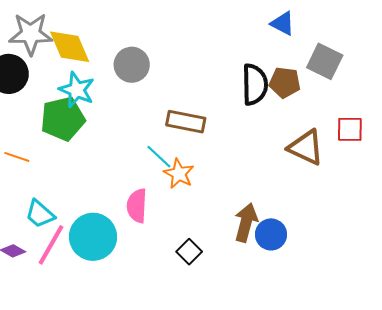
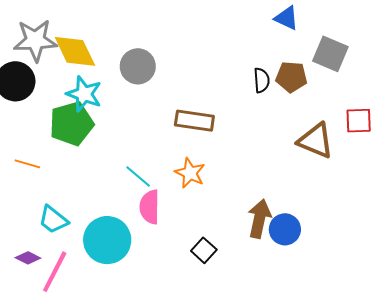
black semicircle: (255, 85) -> (262, 80), size x0.6
cyan line: (159, 157) -> (138, 176), moved
pink line: (51, 245) -> (55, 272), moved

